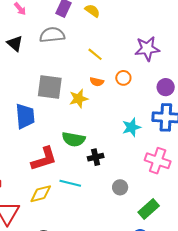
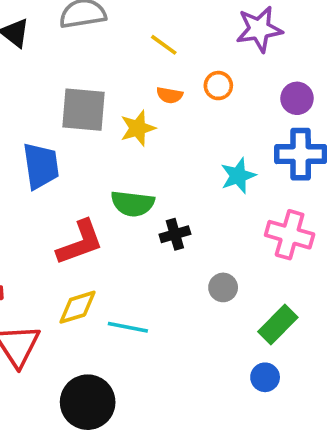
cyan line: (70, 183) -> (128, 327), moved

